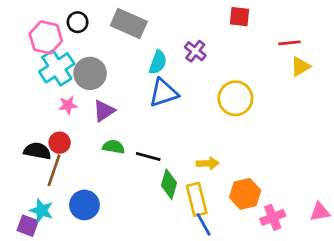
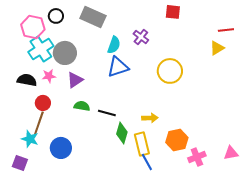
red line: (289, 43) -> (226, 30), moved
black semicircle: (37, 151) -> (27, 80), moved
cyan star: (42, 210) -> (30, 139), moved

